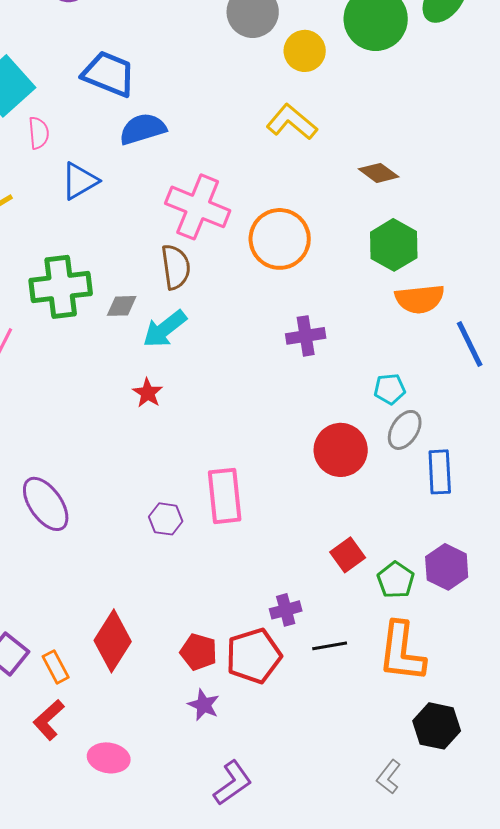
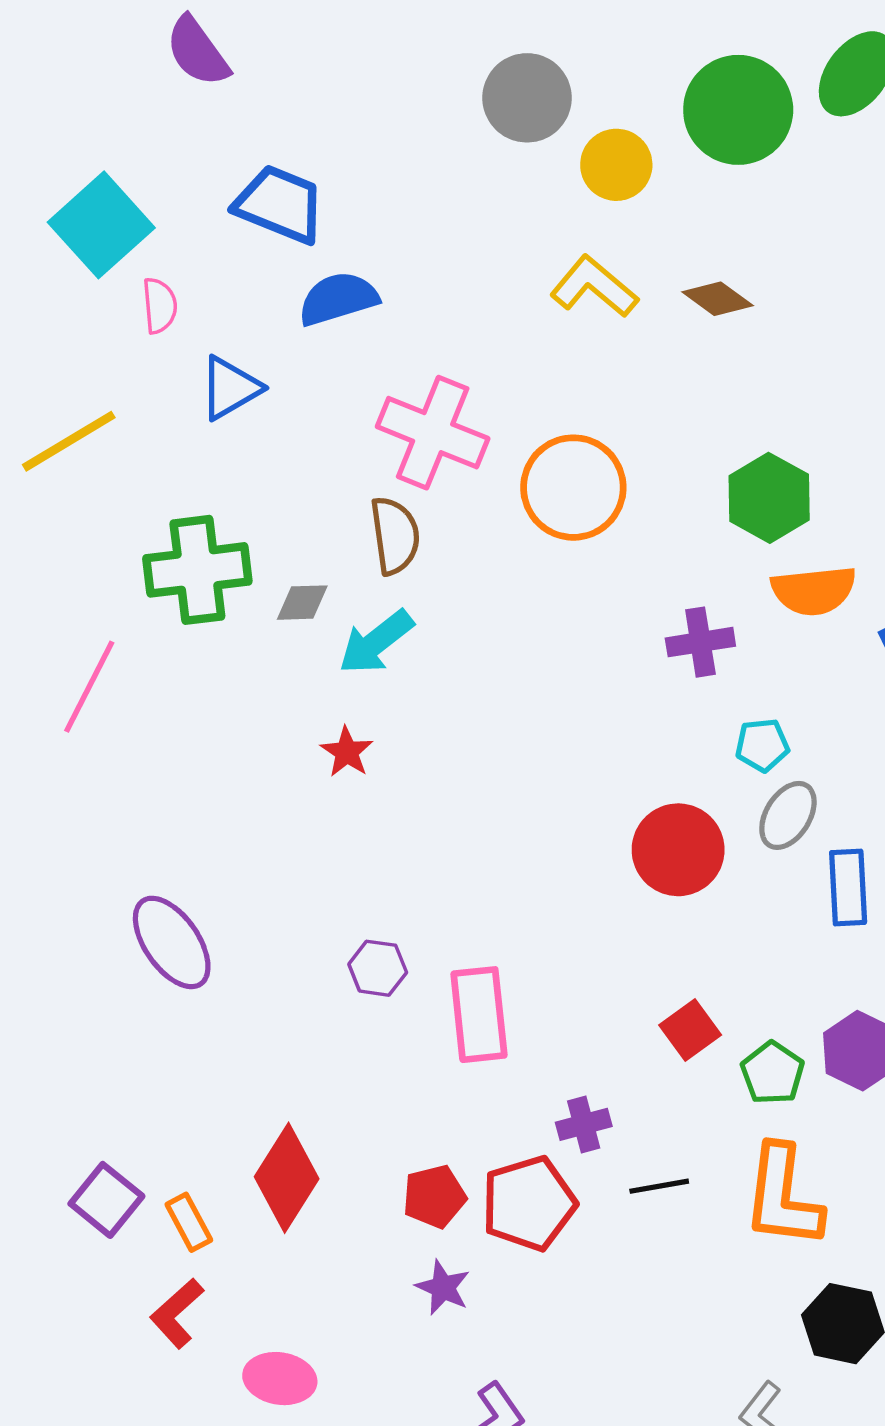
brown diamond: (379, 173) -> (718, 299), moved
purple cross: (306, 336) -> (700, 642), moved
pink rectangle: (225, 496) -> (479, 1015), moved
red pentagon: (199, 652) -> (434, 1197), turned -30

